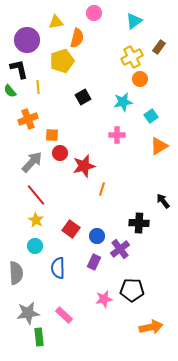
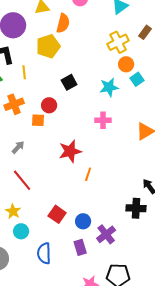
cyan square: (151, 116) -> (137, 79), moved
red circle: (60, 153) -> (49, 105), moved
gray arrow: (32, 162) -> (18, 147), size x0.6
yellow star: (36, 220) -> (13, 211), moved
black cross: (139, 223) -> (136, 208), moved
purple rectangle: (94, 262) -> (80, 247), turned -42

